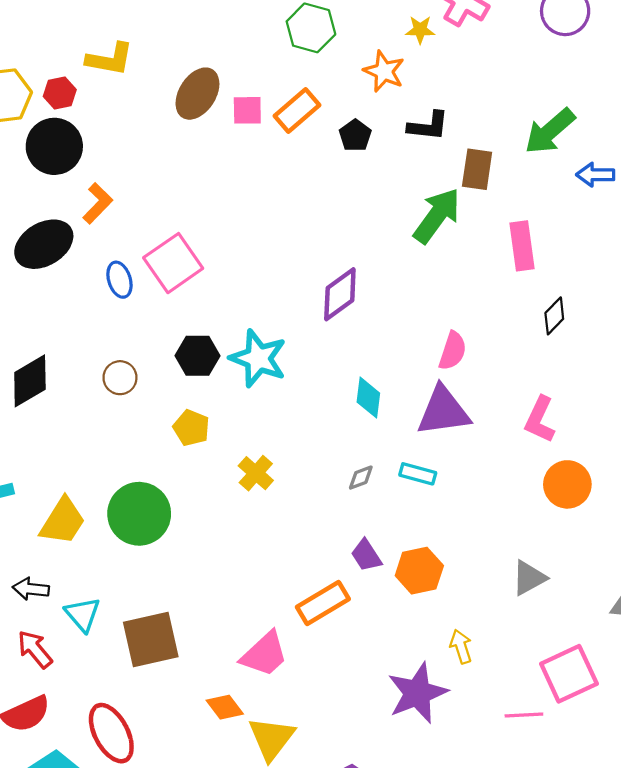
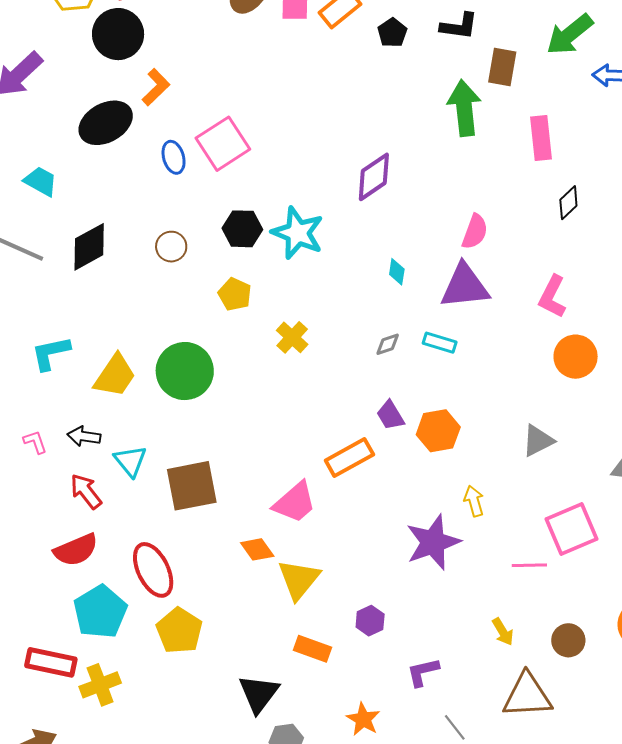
green arrow: (437, 216) -> (464, 108), turned -44
cyan diamond: (368, 398) -> (397, 272), size x0.7

